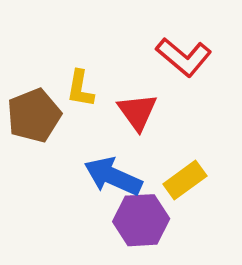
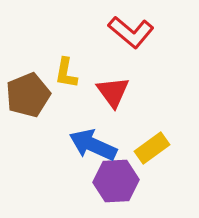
red L-shape: (184, 57) -> (131, 32), moved

